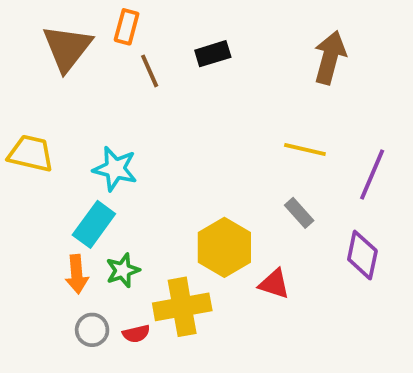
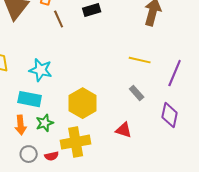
cyan rectangle: (94, 224) -> (30, 99), turned 65
yellow hexagon: (224, 247) -> (83, 103), moved

